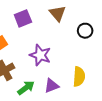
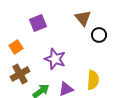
brown triangle: (58, 13) -> (83, 18), moved

